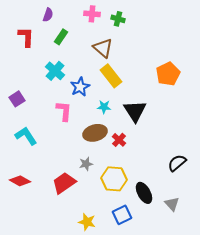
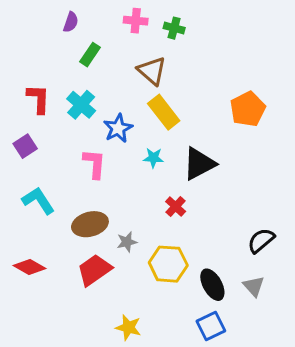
red L-shape: (26, 37) -> (38, 99), moved
black triangle: (135, 111) -> (199, 164), turned 35
brown ellipse: (95, 133) -> (90, 224), moved
gray triangle: (172, 204) -> (254, 286), moved
blue square: (122, 215) -> (211, 326), moved

